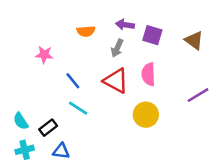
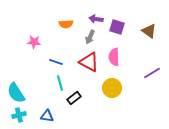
blue line: (73, 81) -> (56, 62), turned -32
cyan line: (78, 108) -> (60, 83), turned 42
cyan semicircle: (21, 121) -> (16, 93), size x1.5
black rectangle: (48, 128) -> (74, 98), moved

